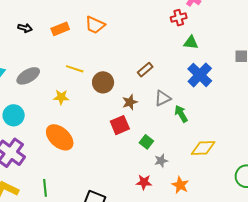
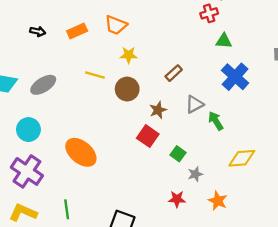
yellow star: (61, 97) -> (129, 55), moved
red square: (120, 125) -> (148, 136), turned -30

